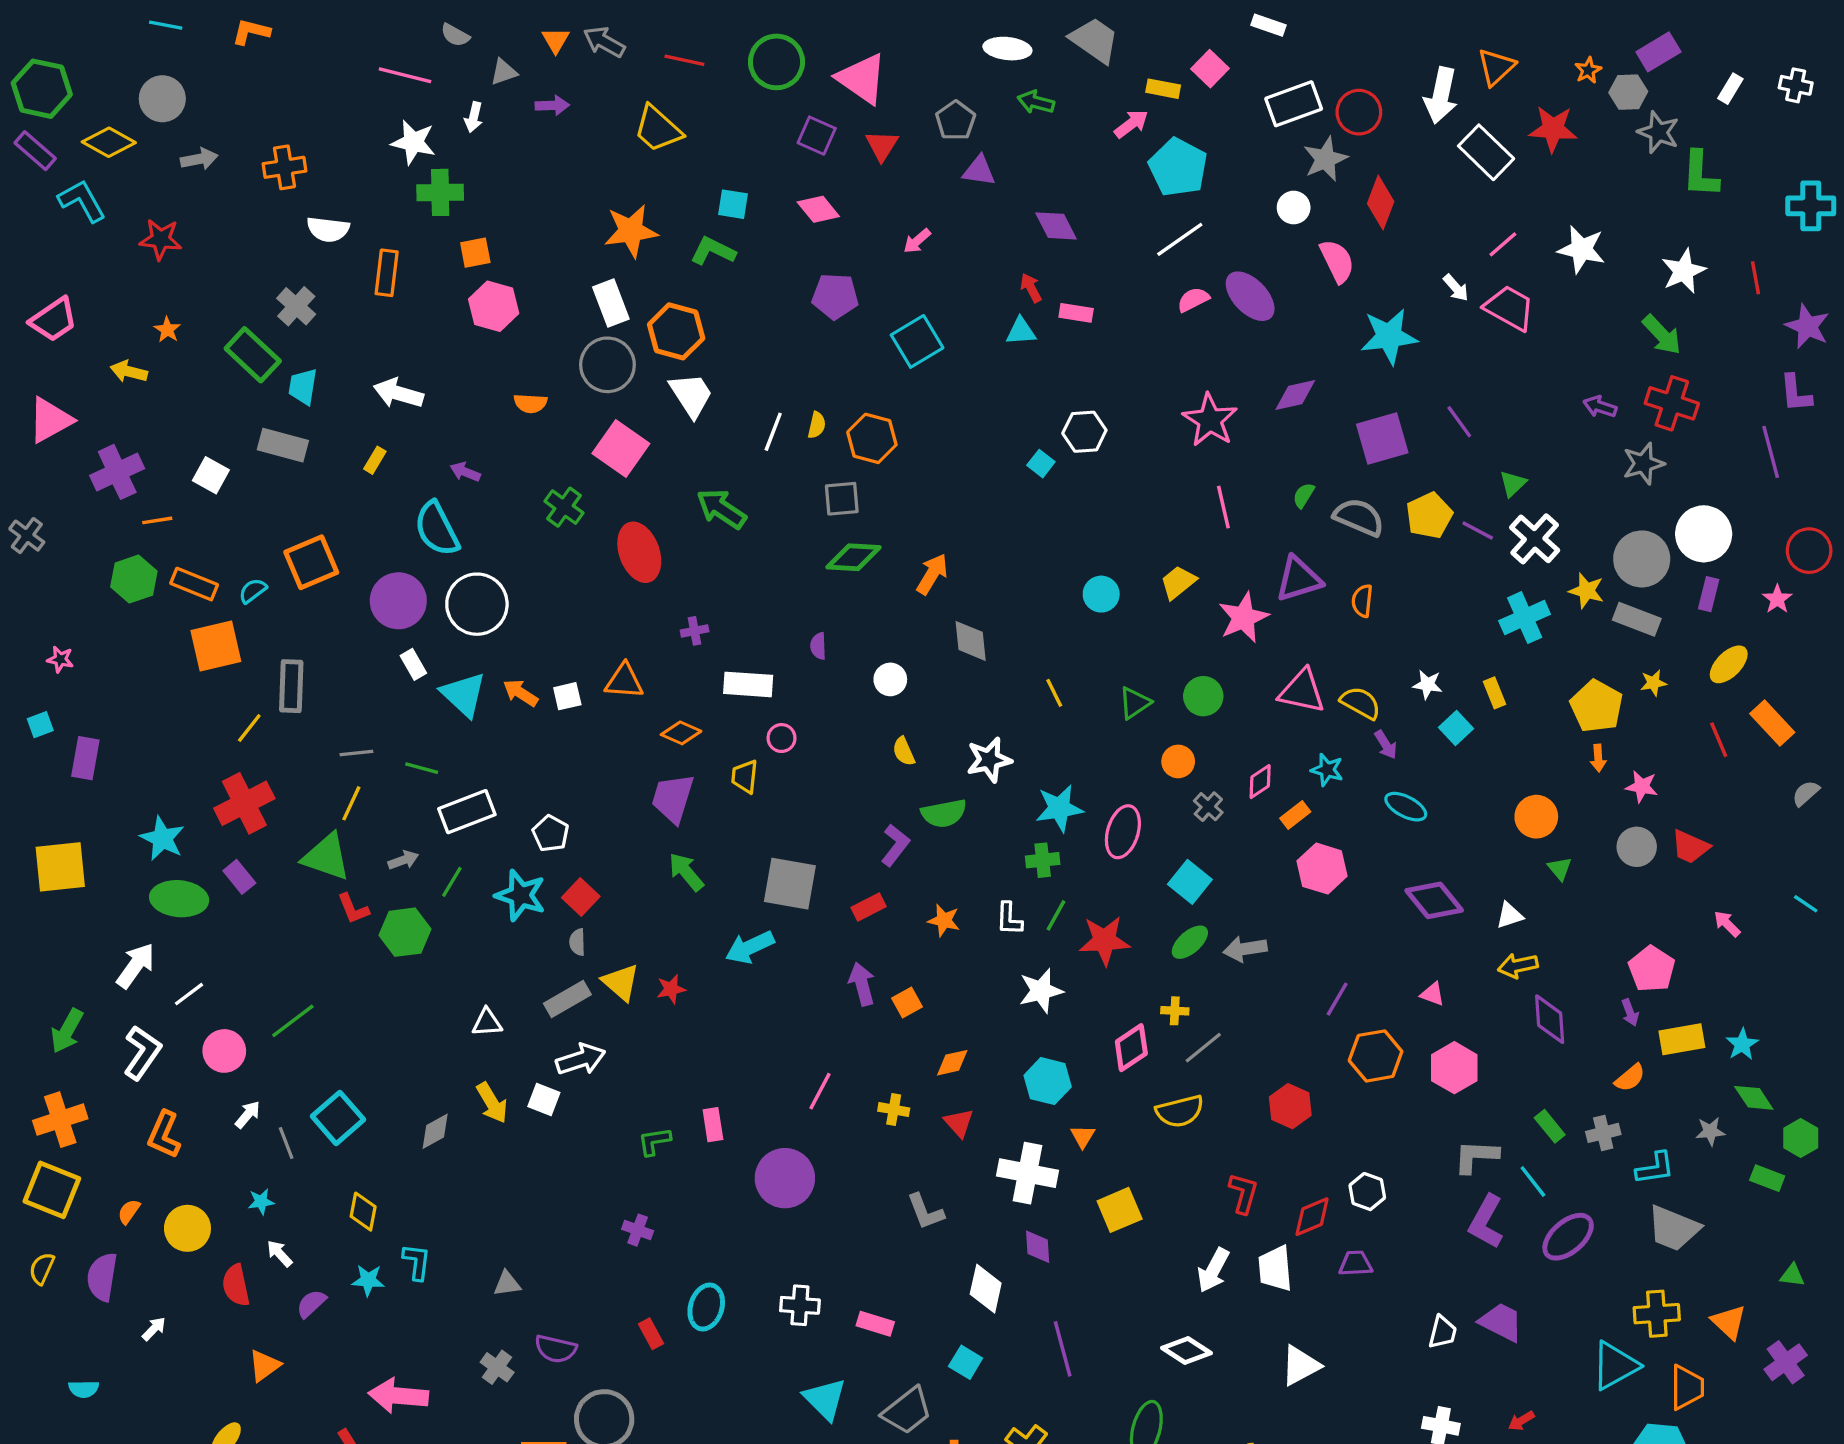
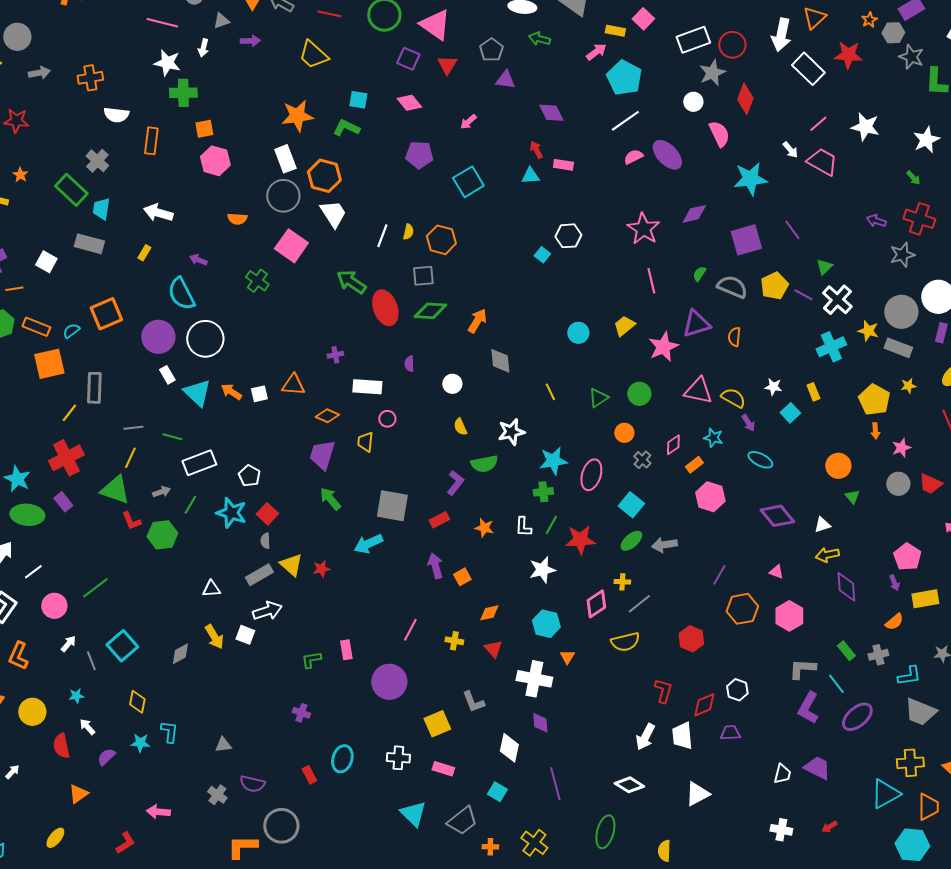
green arrow: (1662, 335) -> (913, 178), size x0.6
red ellipse: (639, 552) -> (385, 308), moved
pink star: (1642, 787) -> (901, 448), turned -30
yellow square: (1120, 1210) -> (437, 724), moved
pink arrow: (398, 1396) -> (158, 812), size x0.7

